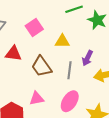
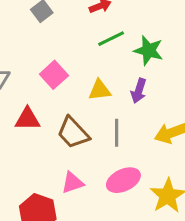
purple arrow: (87, 58) -> (139, 91), moved
pink ellipse: (70, 101) -> (123, 180), turned 40

